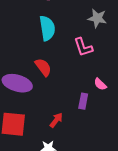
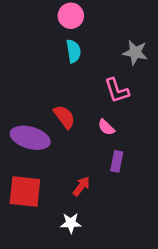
cyan semicircle: (47, 28) -> (73, 51), moved, size x0.7
pink semicircle: (100, 84) -> (106, 127), moved

